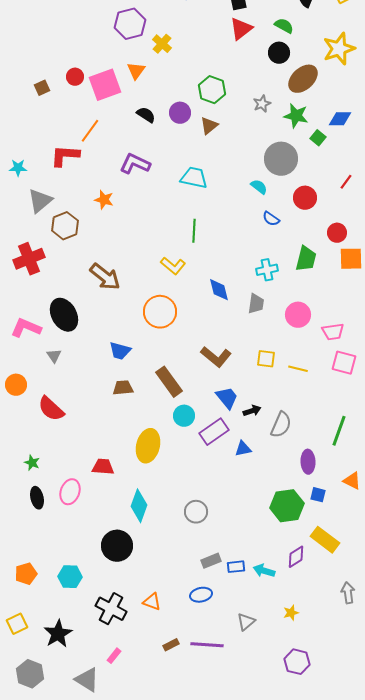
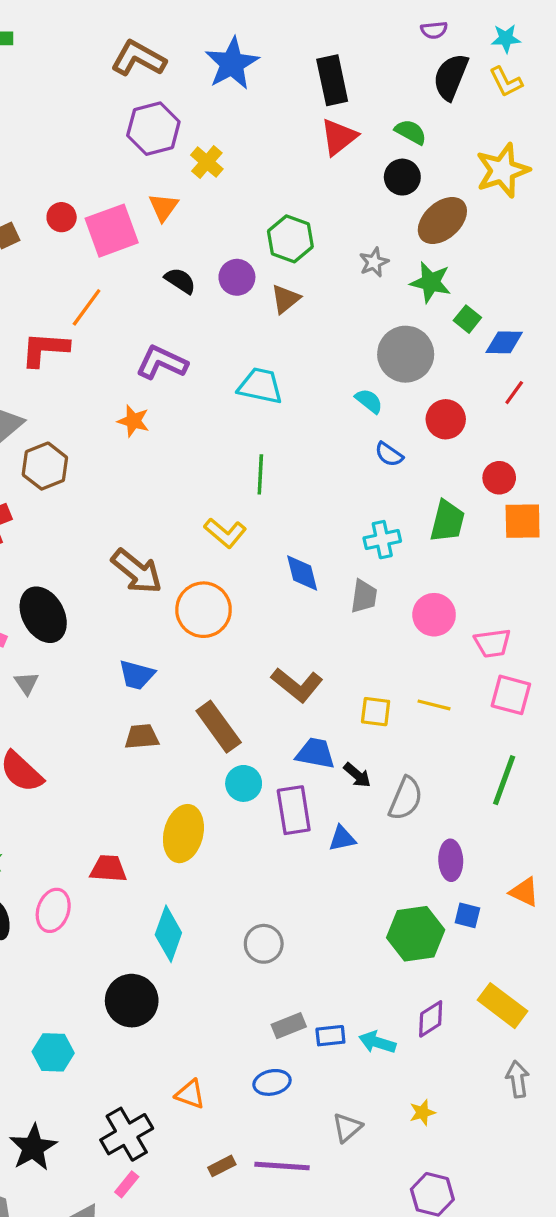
blue diamond: (340, 119) -> (504, 342), moved
orange star: (104, 200) -> (133, 421), moved
brown arrow: (105, 277) -> (137, 571), moved
yellow square: (266, 359) -> (376, 712), moved
blue trapezoid: (227, 398) -> (315, 753), turned -40
black arrow: (252, 411) -> (357, 775), turned 60
green line: (339, 431) -> (504, 780), moved
purple rectangle: (214, 432) -> (294, 810), turned -64
yellow rectangle: (325, 540) -> (503, 1006), moved
black cross: (111, 609) -> (127, 1134), moved, turned 32

